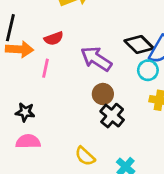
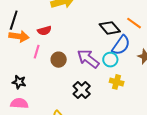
black diamond: (139, 45) -> (110, 28), moved
purple arrow: (96, 59) -> (88, 59), moved
brown circle: (103, 94) -> (59, 60), moved

